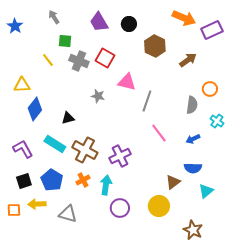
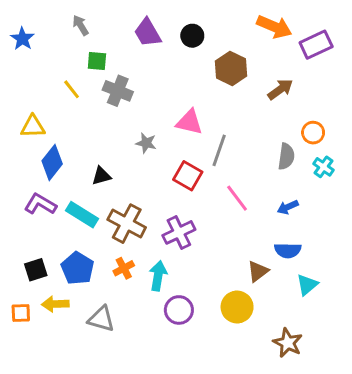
red square: (105, 58) -> (188, 176), moved
cyan cross: (217, 121) -> (323, 167), moved
purple L-shape: (23, 149) -> (40, 204), moved, turned -30

